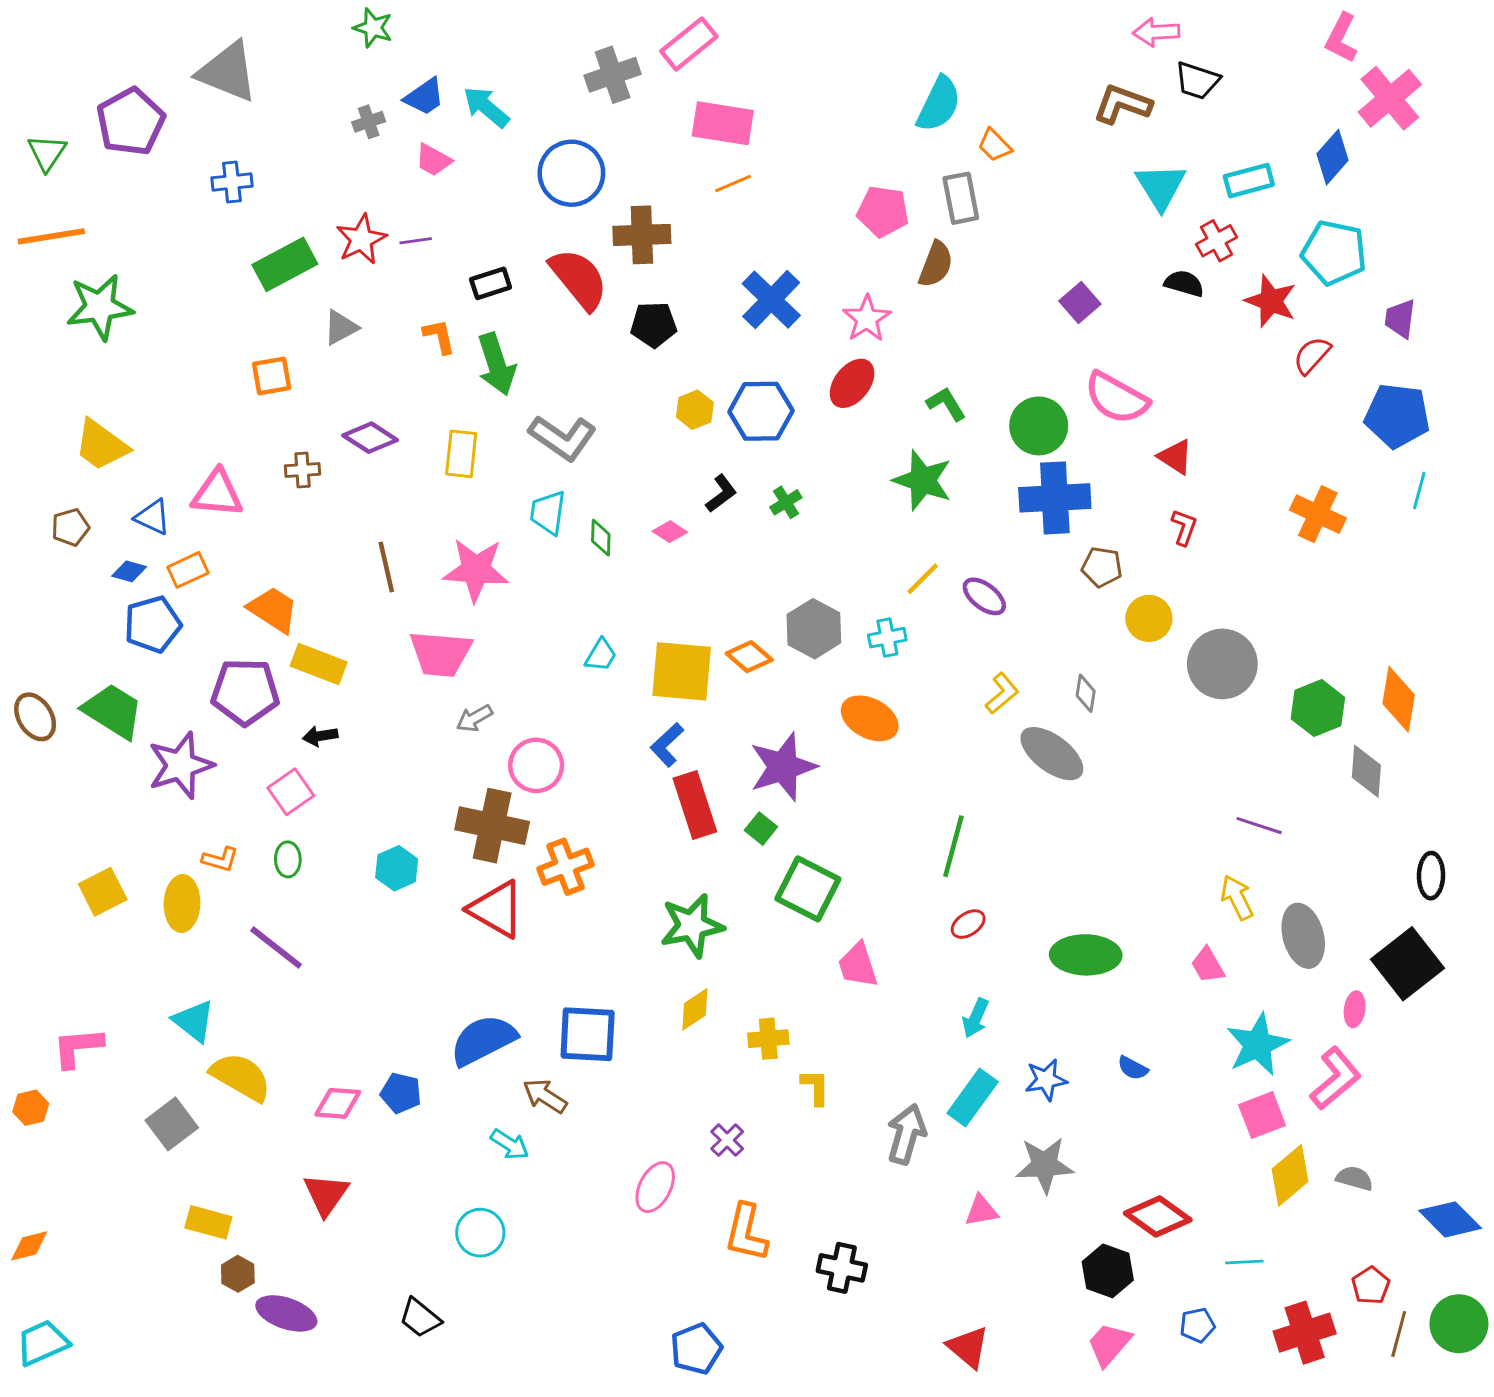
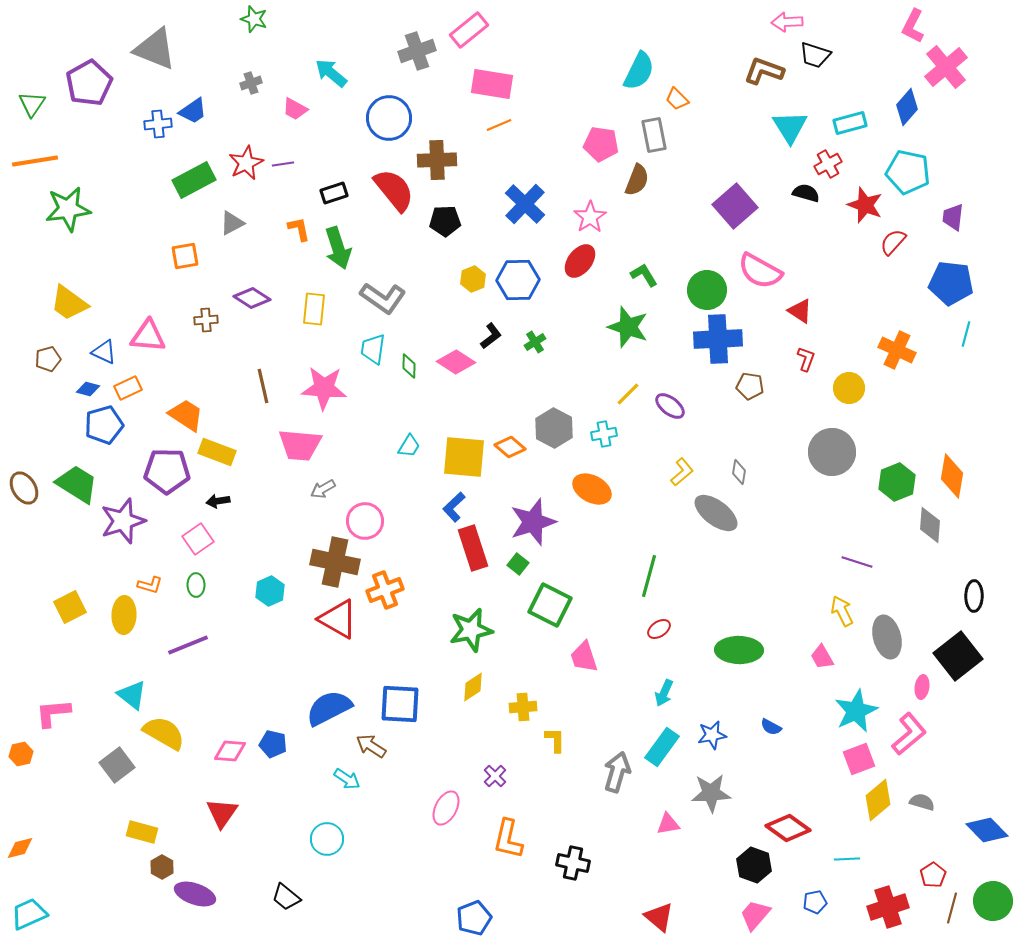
blue trapezoid: (424, 97) -> (193, 111), moved
purple square: (1080, 302) -> (735, 206), size x1.6
pink diamond: (670, 532) -> (456, 362), size x1.6
yellow circle: (1149, 618) -> (849, 388), moved
purple line: (276, 948) -> (188, 645), turned -60

